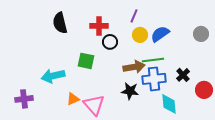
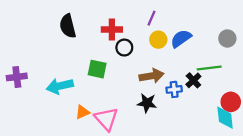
green line: (153, 60) -> (209, 68), moved
black cross: (183, 75) -> (193, 80), moved
blue cross: (154, 79) -> (174, 89), size x0.6
purple cross: (24, 99) -> (17, 77), moved
cyan diamond: (169, 104) -> (225, 118), moved

